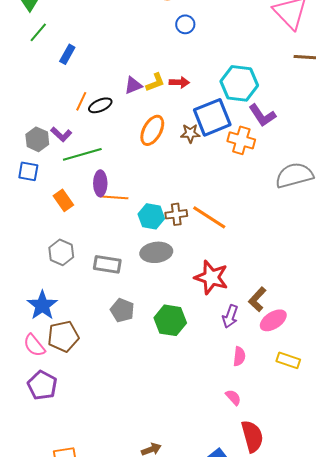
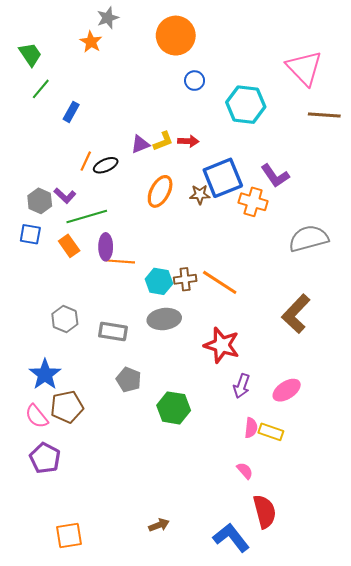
cyan hexagon: (239, 83) -> (246, 105), moved
orange rectangle: (63, 200) -> (69, 246), moved
brown L-shape: (257, 299) -> (296, 314), moved, size x1.5
green hexagon: (170, 320) -> (174, 408), moved
yellow rectangle: (288, 360) -> (271, 432), moved

